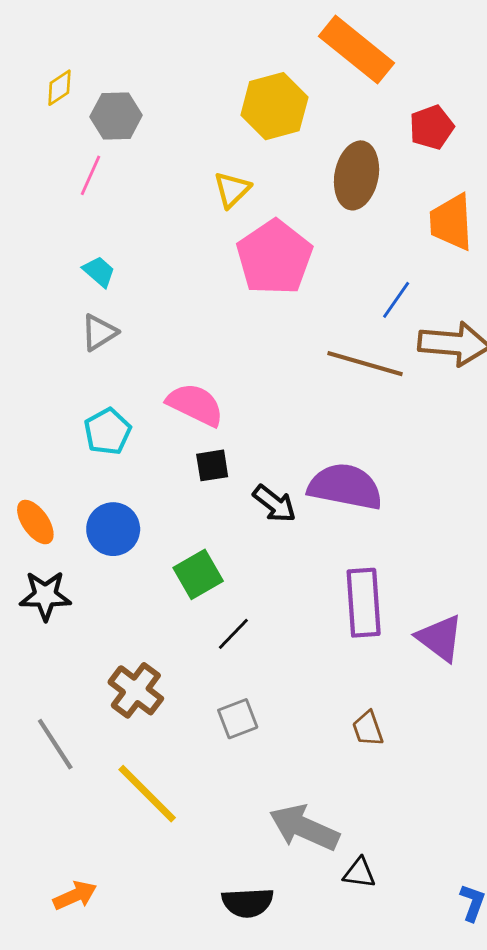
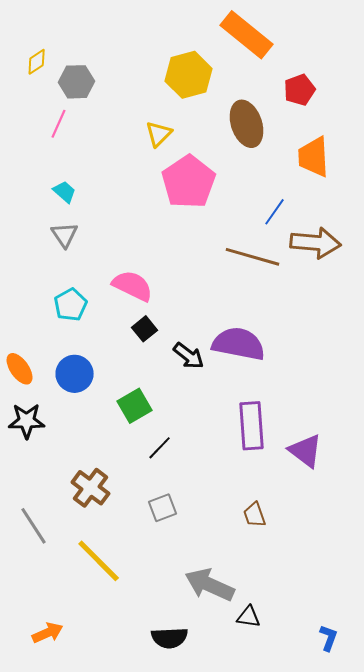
brown ellipse: (357, 175) -> (247, 124), turned -30
gray triangle: (99, 332) -> (65, 235), turned -32
black square: (212, 465) -> (145, 329), turned -30

